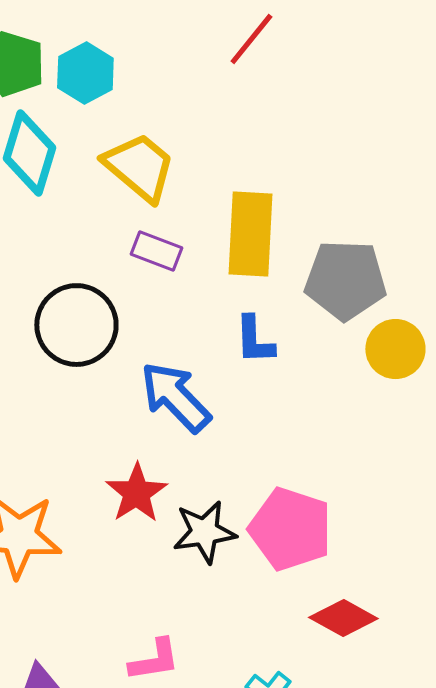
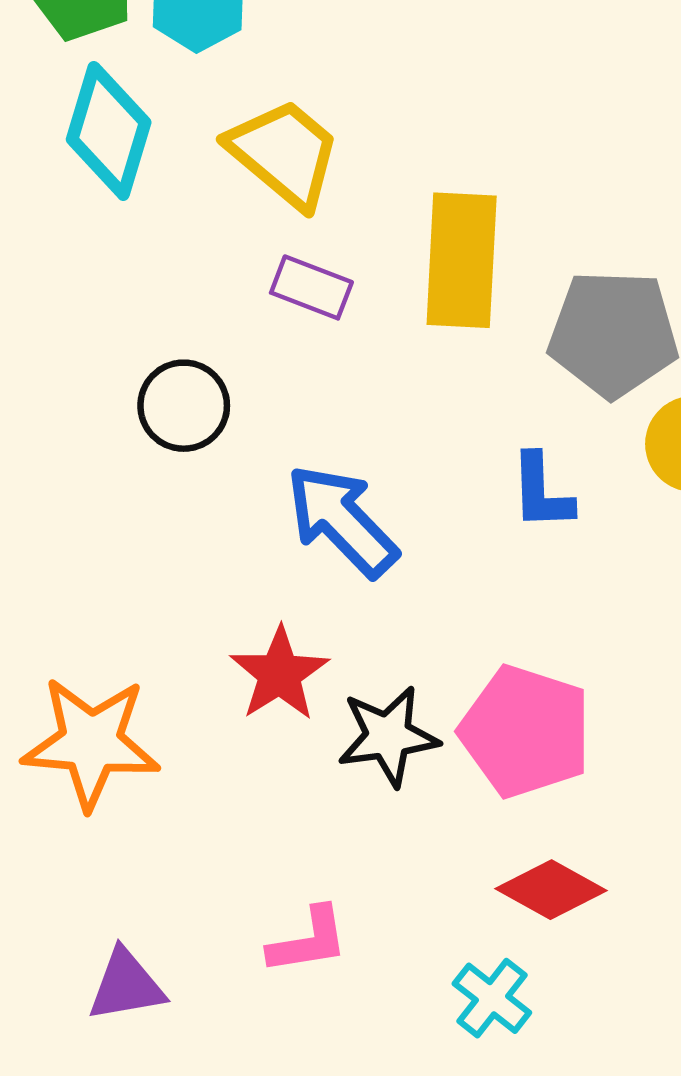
black circle: (76, 325) -> (184, 406), size x0.7
blue L-shape: (254, 340) -> (541, 492), moved
red diamond: (343, 618) -> (551, 890), moved

